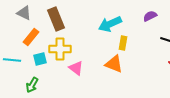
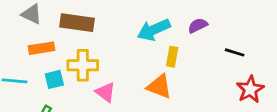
purple semicircle: (150, 16) -> (198, 25), moved
brown rectangle: (56, 19) -> (77, 23), turned -60
orange rectangle: (31, 37) -> (42, 48), turned 42

